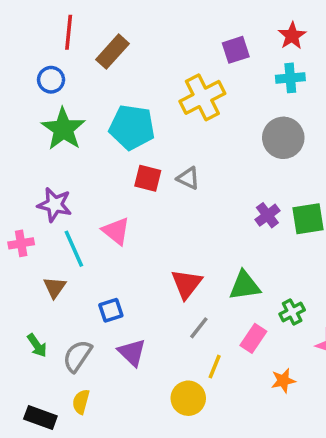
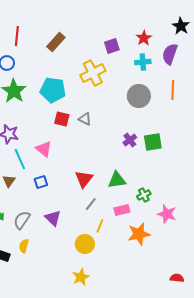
brown rectangle: (113, 52) -> (56, 42), moved
blue square: (111, 310) -> (41, 182), moved
pink rectangle: (253, 338) -> (122, 210), turned 42
orange star: (283, 381) -> (139, 234), size x1.6

